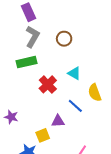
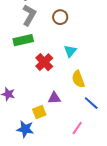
cyan triangle: (74, 73) -> (70, 51), turned 40
yellow semicircle: (95, 93) -> (78, 79), moved
blue line: (75, 106) -> (91, 103), moved

